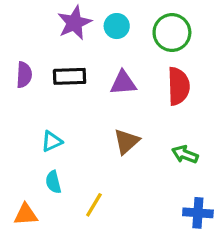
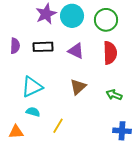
cyan circle: (117, 26) -> (72, 16), size x1.5
purple triangle: (123, 83) -> (76, 51), turned 30
cyan triangle: (52, 141) -> (32, 87), size x1.6
cyan semicircle: (53, 182) -> (33, 112), turned 120

